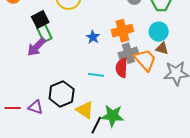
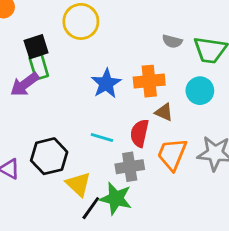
blue star: (93, 37) -> (106, 83), size x1.5
brown triangle: (162, 48) -> (164, 112), moved
gray cross: (128, 53) -> (130, 167), moved
orange trapezoid: (145, 60) -> (172, 154), moved, turned -125

